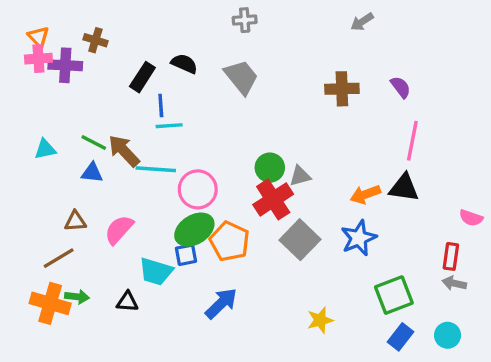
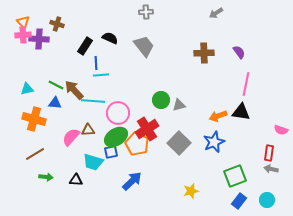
red cross: (273, 199) -> (147, 129), moved
brown triangle: (75, 221) -> (88, 130), moved
orange cross: (50, 303) -> (34, 119), moved

